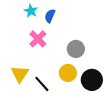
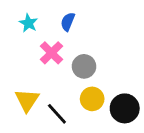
cyan star: (31, 11) -> (28, 23), moved
gray circle: (76, 49) -> (84, 66), moved

